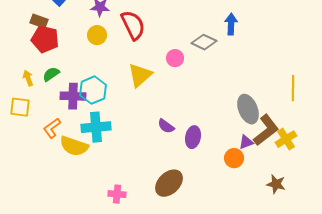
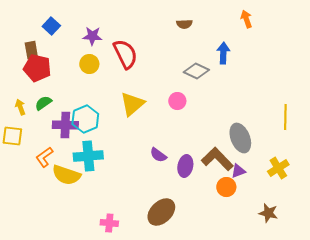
brown rectangle: (39, 21) -> (31, 50), turned 60
pink circle: (175, 58) -> (177, 101), moved
brown L-shape: (266, 130) -> (217, 159), moved, turned -96

